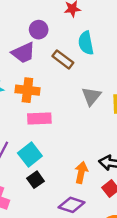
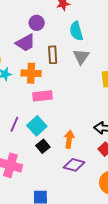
brown rectangle: (63, 59) -> (53, 55), moved, turned 54
gray triangle: (91, 96) -> (81, 57), moved
orange arrow: (81, 172) -> (69, 139), moved

